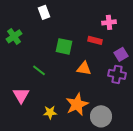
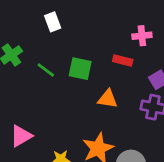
green line: (39, 70) -> (46, 70), moved
pink triangle: (21, 95) -> (21, 136), turned 30

